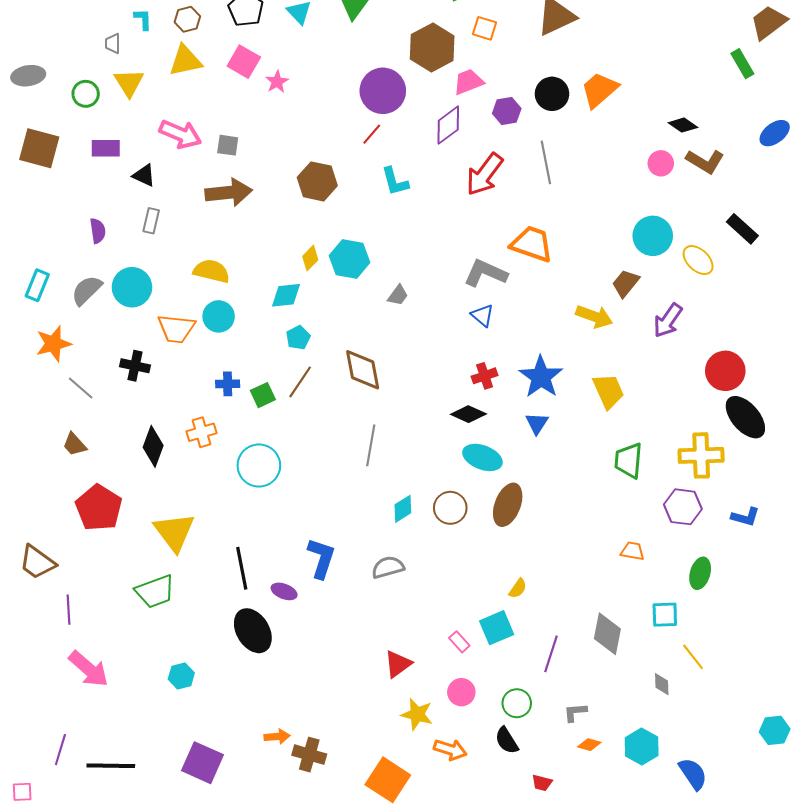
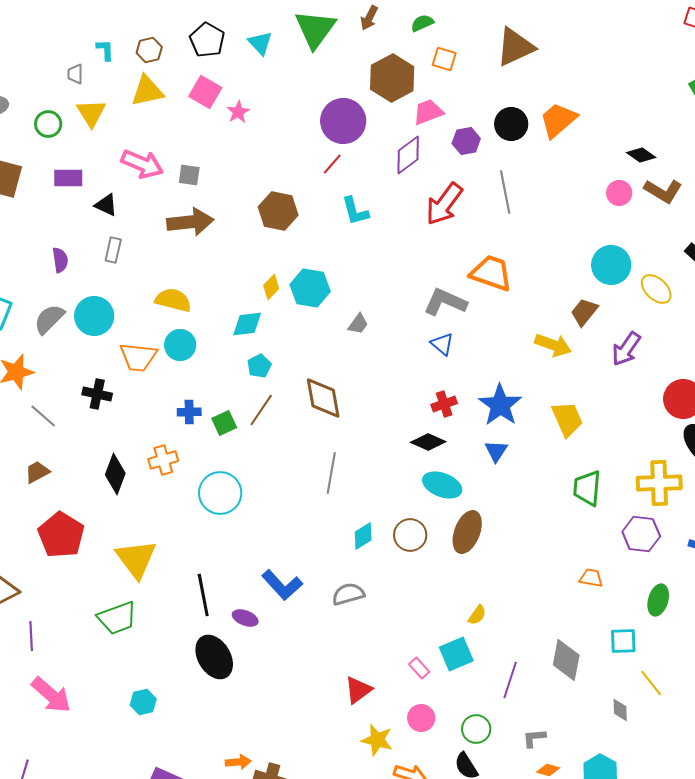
brown trapezoid: (75, 444) -> (37, 472), turned 104
blue L-shape: (321, 558) -> (282, 585), turned 120

